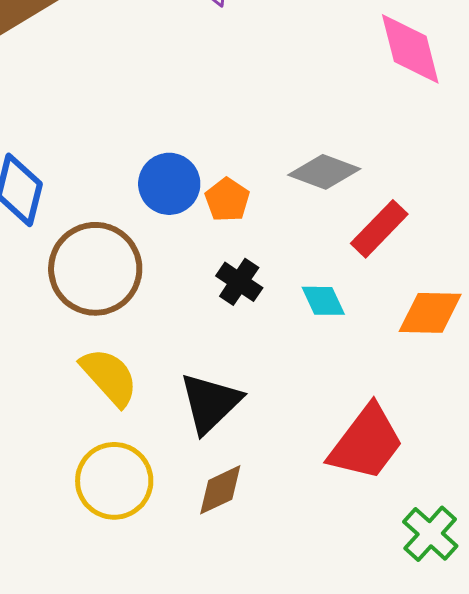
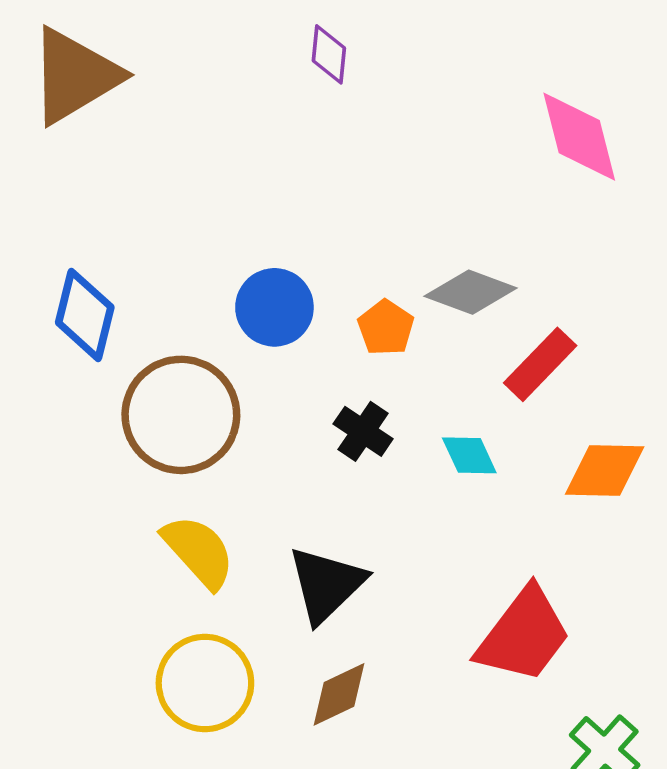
orange pentagon: (227, 200) -> (386, 328), moved

